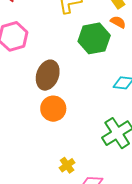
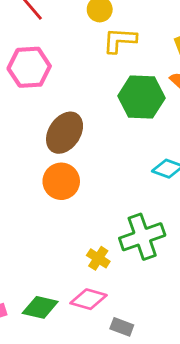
yellow cross: (67, 165) -> (98, 258), moved, turned -35

